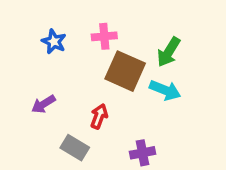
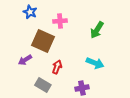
blue star: (54, 42) -> (30, 12), moved
brown square: (125, 71) -> (43, 41), moved
cyan arrow: (165, 90) -> (95, 63), moved

